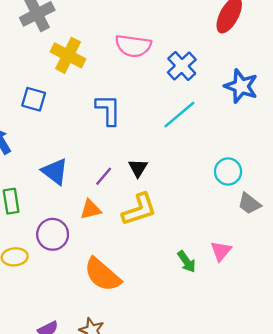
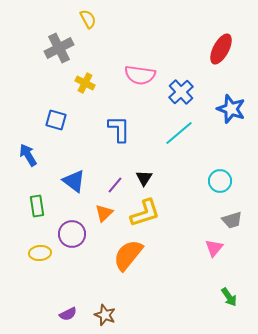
yellow cross: (68, 55) -> (85, 83), size x0.7
gray trapezoid: (249, 203) -> (232, 220), moved, turned -55
orange triangle: (91, 209) -> (104, 213), turned -30
green arrow: (187, 262) -> (229, 297), moved
orange semicircle: (102, 275) -> (128, 255), moved, turned 88

